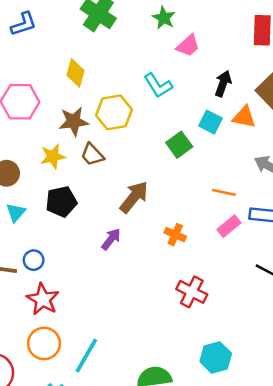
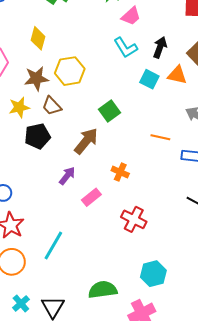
cyan L-shape: (158, 85) -> (126, 48), moved
green square: (179, 145) -> (110, 111), moved
black pentagon: (61, 202) -> (37, 136), moved
pink rectangle: (229, 226) -> (91, 197), moved
cyan line: (86, 355) -> (53, 245), moved

